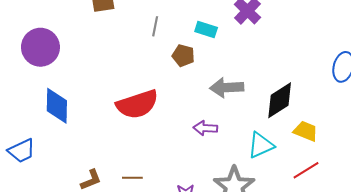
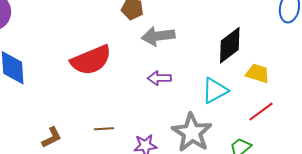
gray arrow: (227, 88) -> (158, 36), moved
brown line: (132, 178) -> (104, 129), moved

